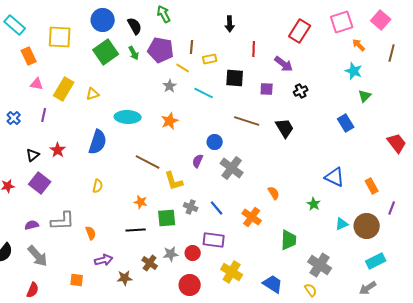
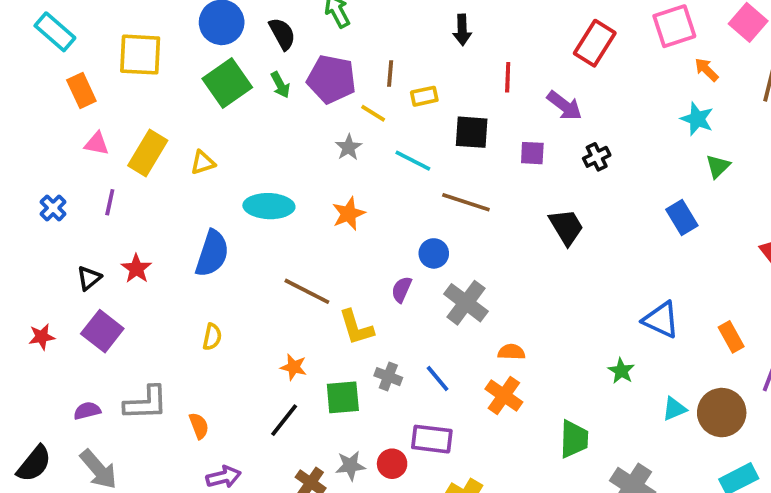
brown line: (247, 121) -> (466, 202), moved
orange semicircle: (274, 193) -> (511, 352), moved, turned -56
black line: (136, 230) -> (284, 420), turned -48

